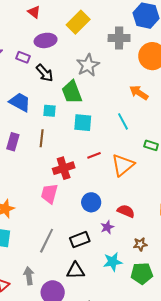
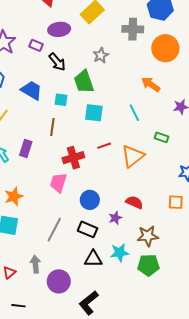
gray star: (88, 65) -> (101, 55), size x0.7
purple rectangle: (13, 142) -> (26, 149), moved
blue circle: (91, 202) -> (90, 200), moved
black rectangle: (80, 240) -> (87, 229), turned 42
brown star: (140, 244) -> (148, 236), size x1.5
black triangle: (76, 271) -> (93, 259), moved

